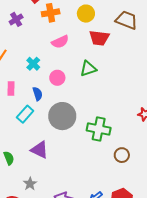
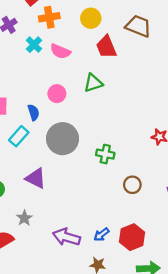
red trapezoid: (99, 38) -> (106, 47), turned 60
pink semicircle: (60, 42) -> (60, 51), turned 48
cyan cross: (33, 64) -> (34, 45), moved
green cross: (99, 129) -> (105, 154), size x0.7

